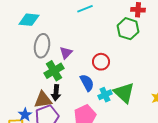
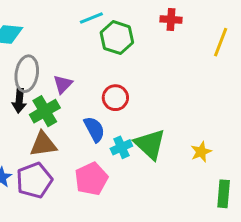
green hexagon: (128, 29) -> (117, 38), moved
black arrow: (56, 93) -> (19, 101), moved
brown triangle: (43, 100) -> (43, 144), moved

